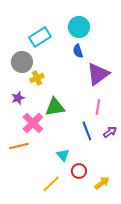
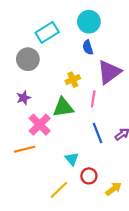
yellow cross: (37, 78) -> (73, 80), moved
pink line: (98, 107) -> (93, 99), moved

